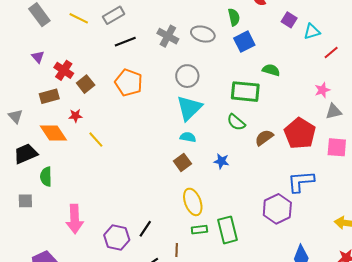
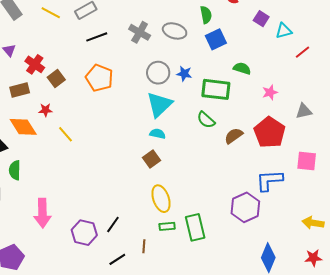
pink star: (322, 90) -> (270, 92), moved
pink square: (337, 147) -> (307, 161), moved
blue star: (221, 161) -> (184, 74), moved

